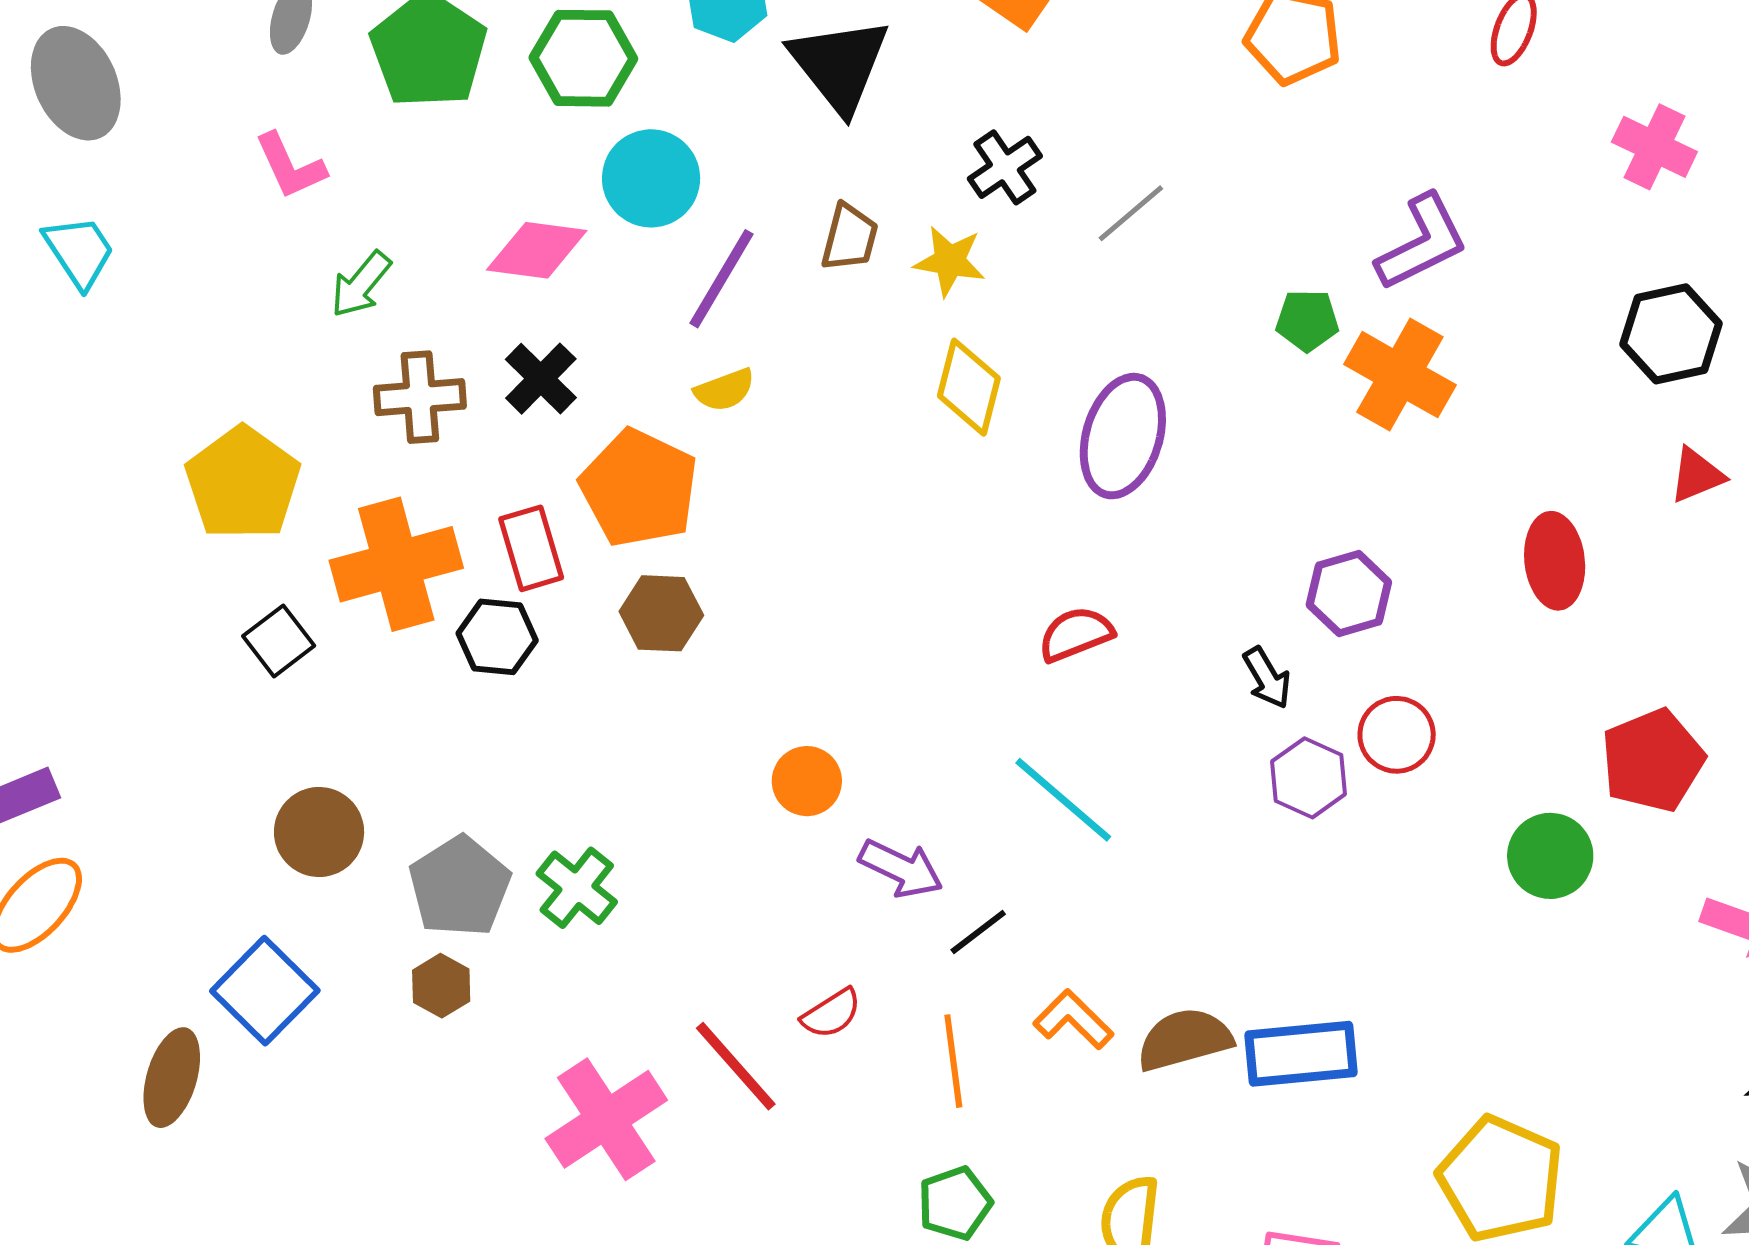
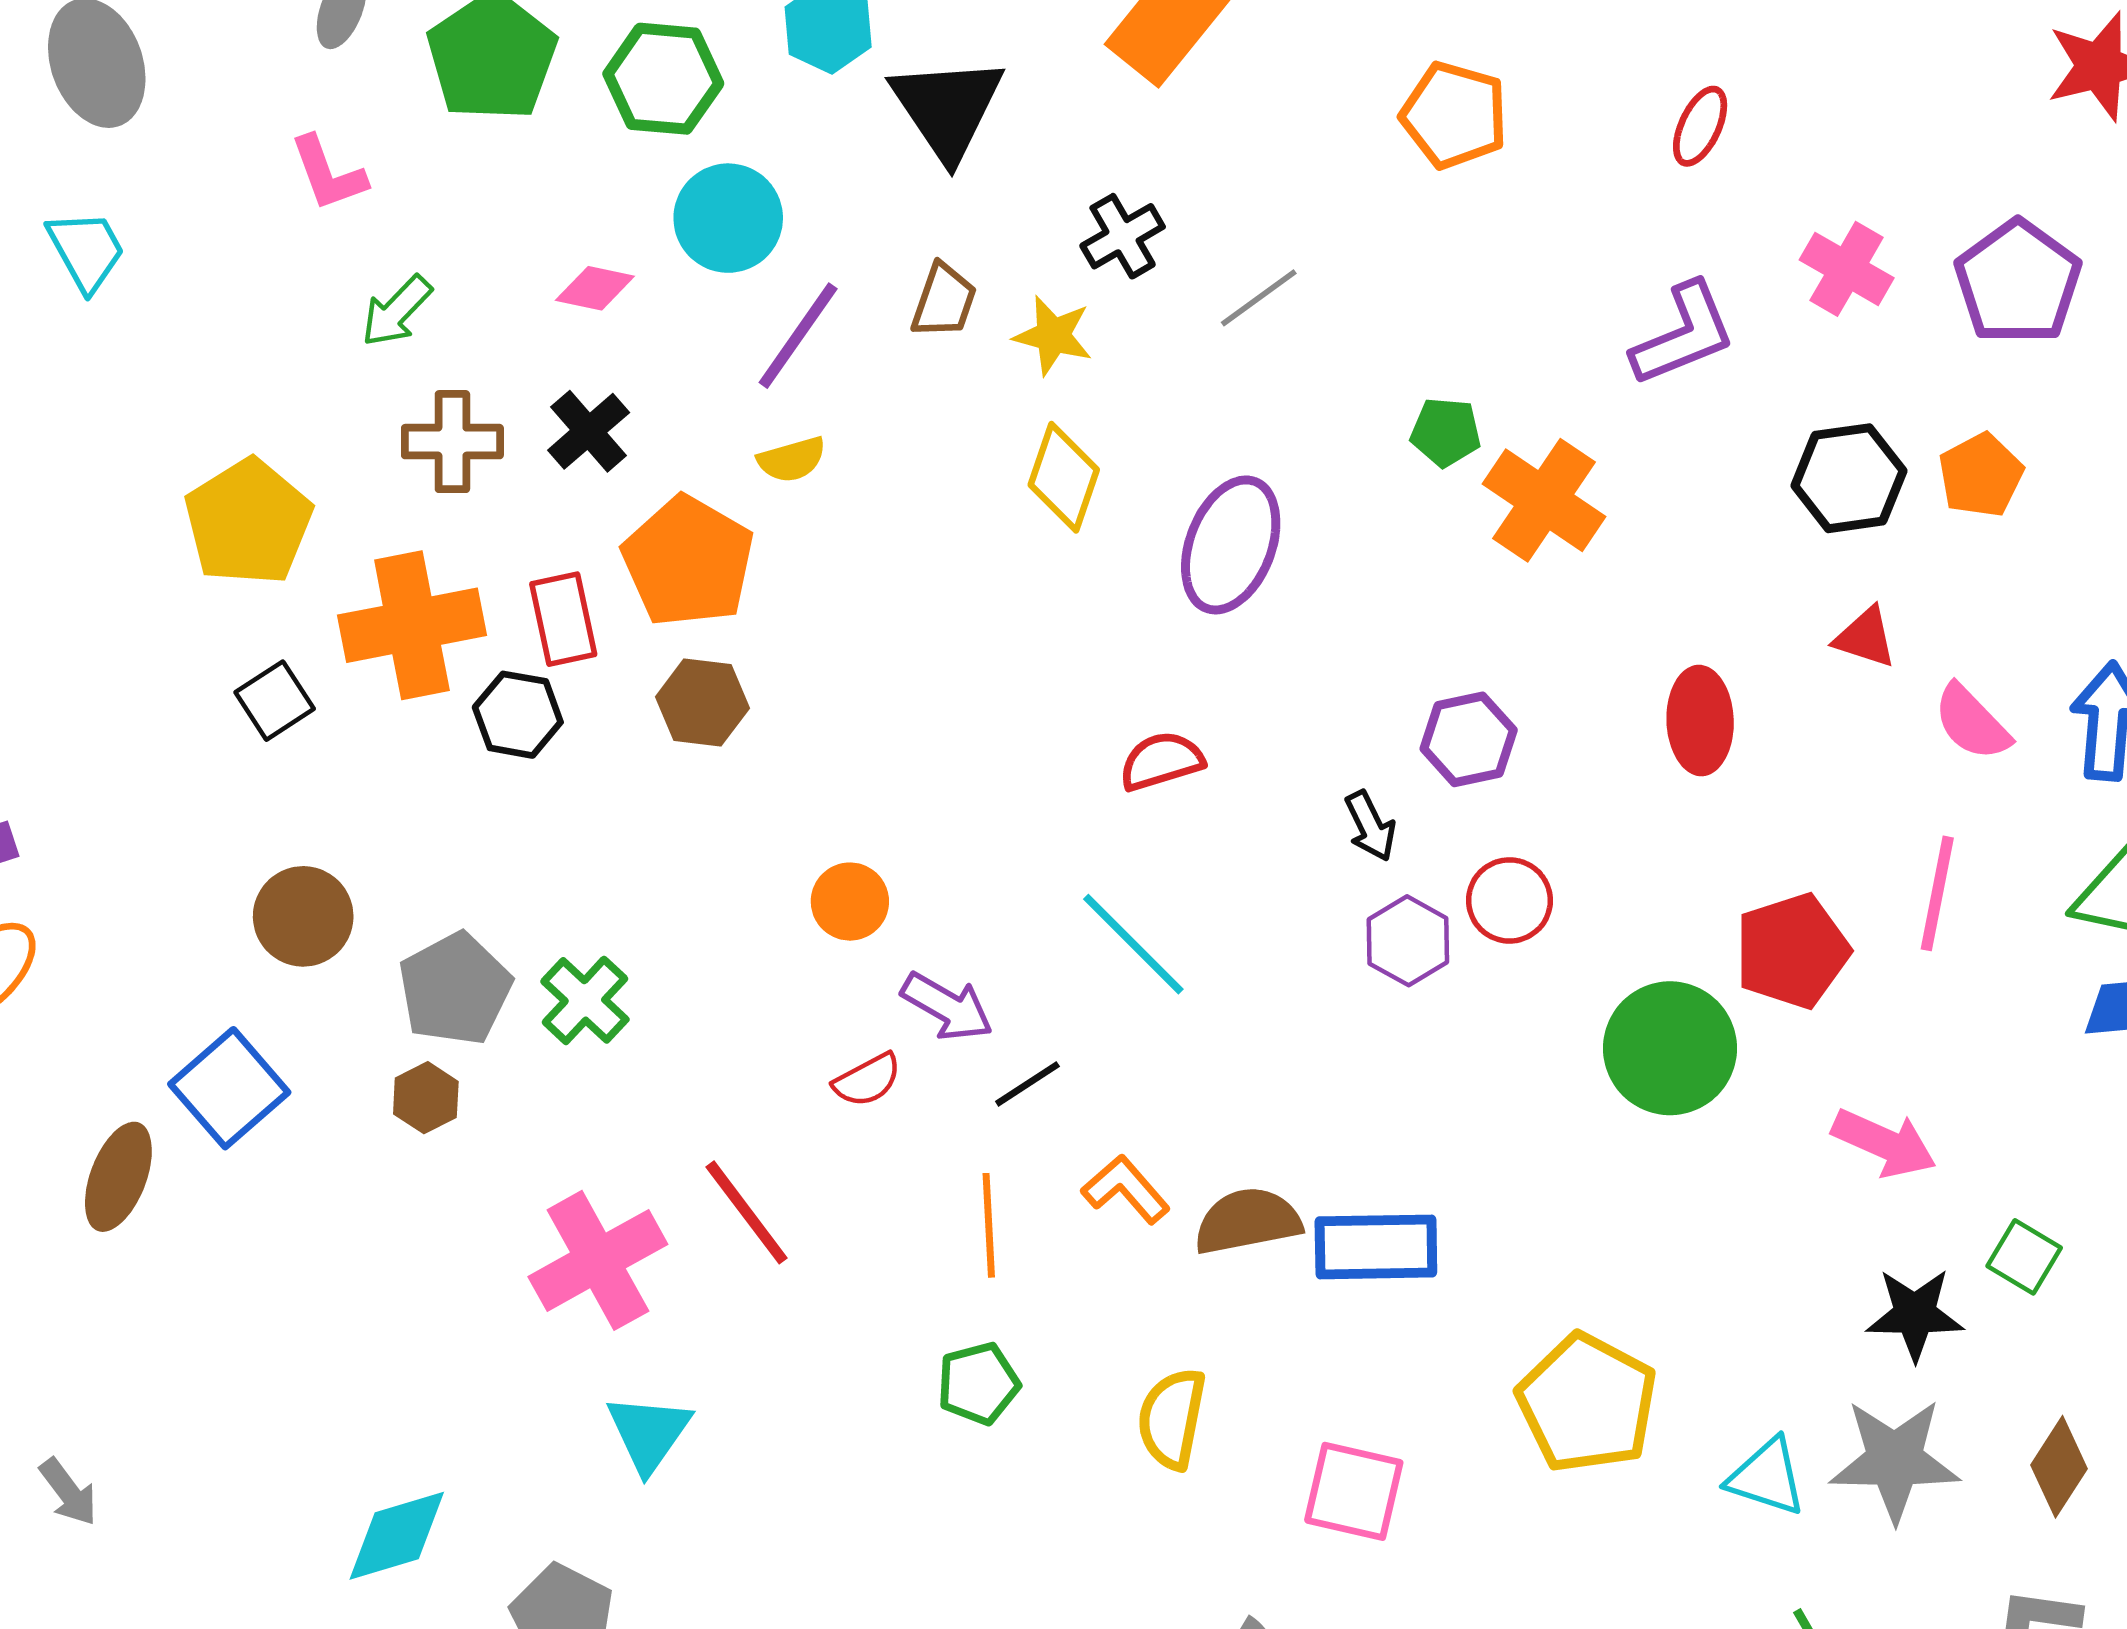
purple L-shape: (1422, 242) -> (1683, 334), moved
pink diamond: (537, 250) -> (595, 288), size x0.7
red triangle: (1697, 475) -> (1865, 637), turned 36
green circle: (1550, 856) -> (1670, 1048), size x1.4
red semicircle: (831, 1013) -> (867, 1080), moved

